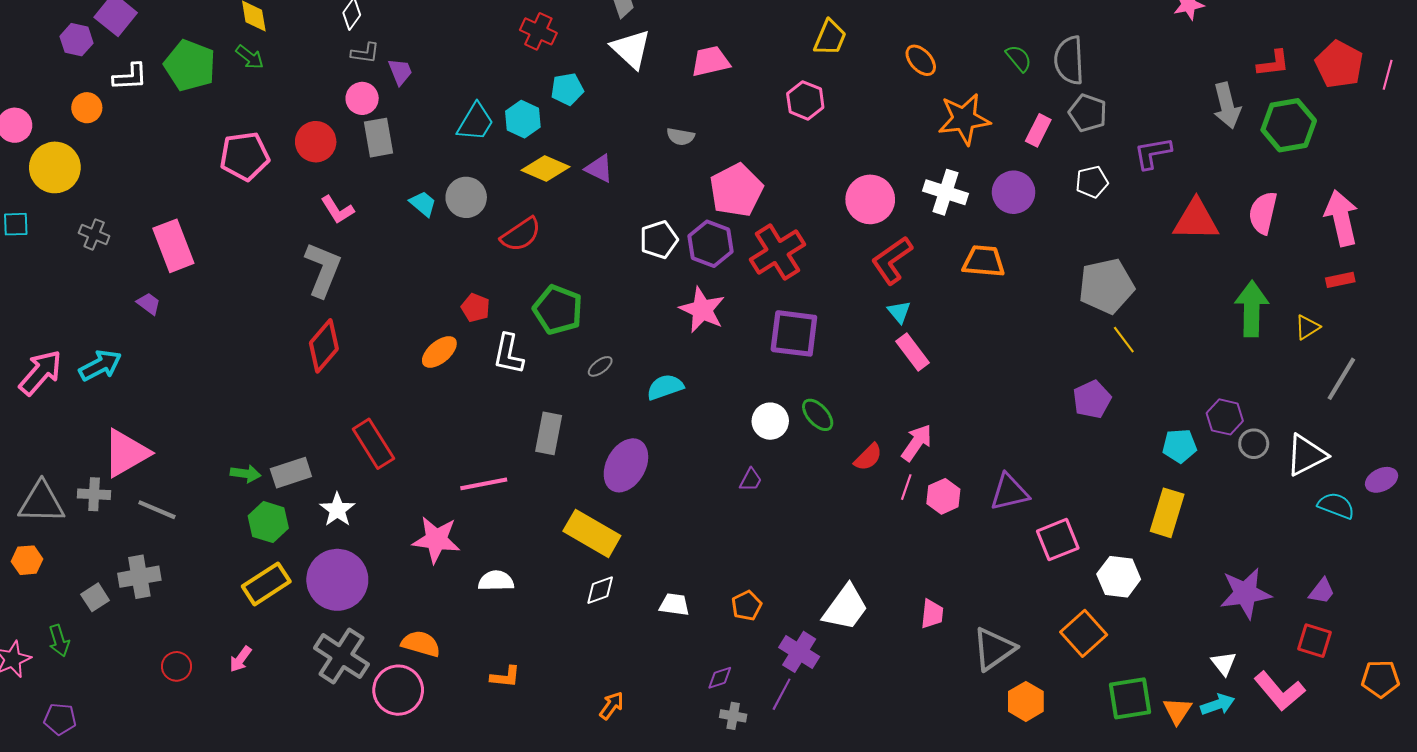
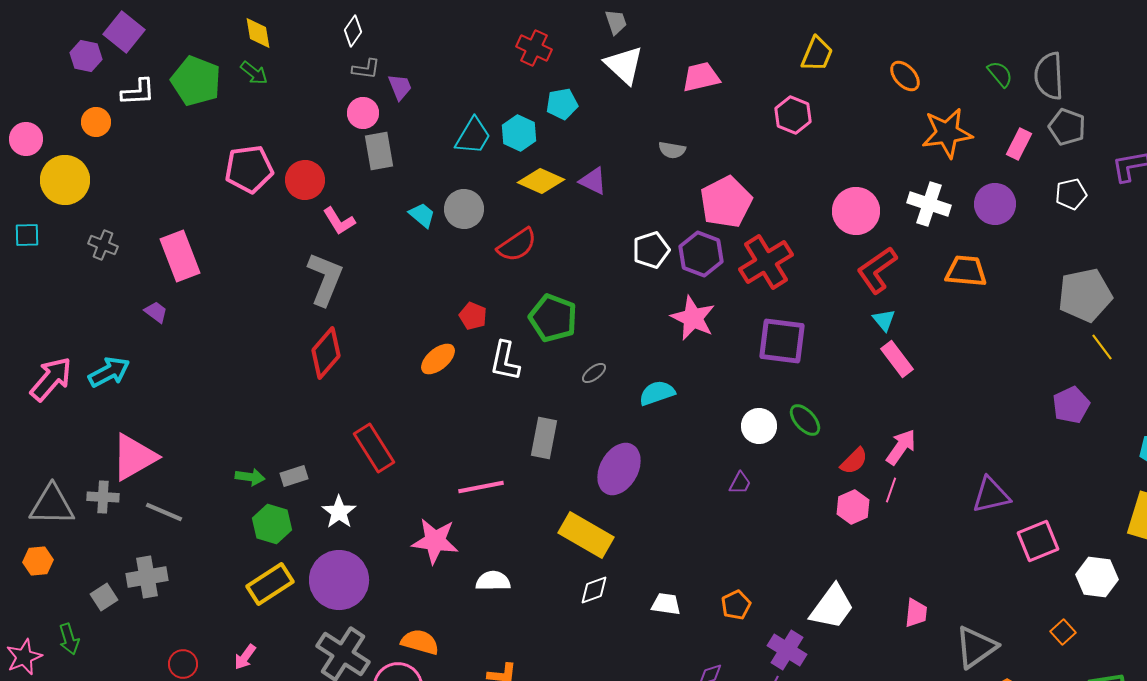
red circle: (316, 142) -> (305, 180), moved
gray rectangle: (291, 473) -> (294, 476), size x0.7
pink hexagon: (943, 496) -> (853, 507), moved
orange square: (1084, 633) -> (1063, 632), size x0.6

